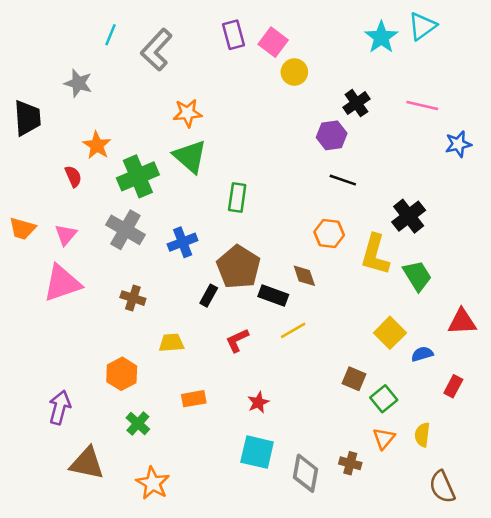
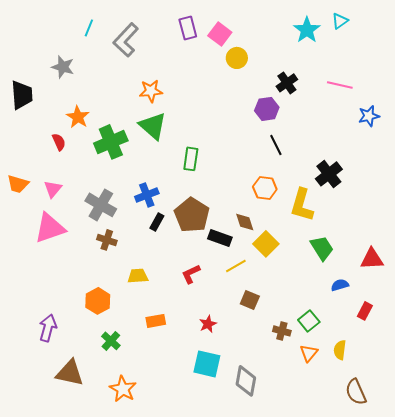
cyan triangle: (422, 26) -> (340, 21), size x0.7
black line: (343, 180) -> (276, 145), turned 45
gray cross: (125, 230) -> (101, 205), moved
green trapezoid: (417, 276) -> (322, 248), moved
black rectangle: (209, 296) -> (157, 222), moved
yellow square: (390, 333) -> (266, 244), moved
brown square: (354, 379) -> (250, 300), moved
brown cross: (350, 463) -> (282, 331), moved

